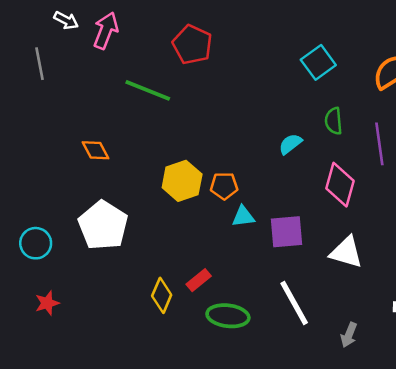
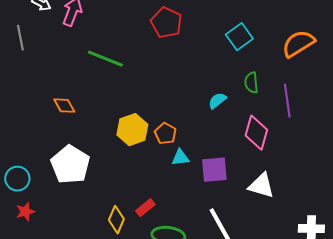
red pentagon: (192, 45) -> (166, 23), moved
orange pentagon: (224, 186) -> (165, 134), turned 30
red star: (47, 303) -> (25, 212), moved

